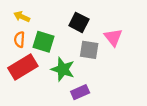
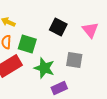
pink triangle: (113, 37) -> (90, 30), moved
gray square: (89, 50) -> (74, 60), moved

